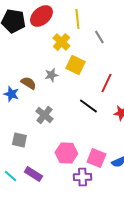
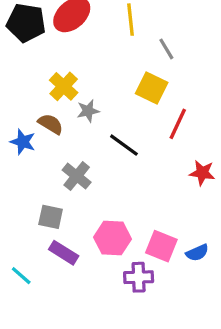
yellow cross: (61, 42) -> (64, 86), moved
yellow square: (75, 65) -> (152, 88), moved
black line: (88, 106) -> (124, 145), moved
gray square: (19, 140) -> (51, 217), moved
purple rectangle: (33, 174) -> (64, 253), moved

